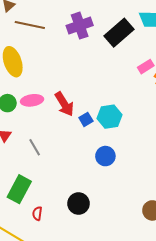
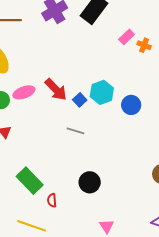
gray line: (35, 147) -> (75, 131), moved, turned -30
blue circle: (105, 156) -> (131, 105), moved
green rectangle: (19, 189) -> (30, 181), turned -60

